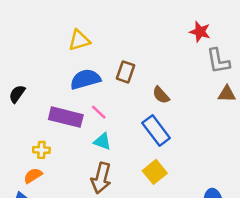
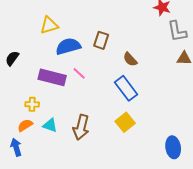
yellow triangle: (79, 40) -> (49, 25), moved
cyan triangle: (102, 141) -> (50, 125), moved

